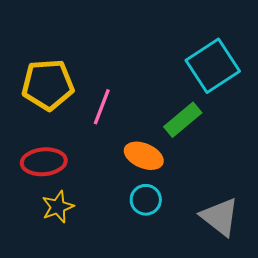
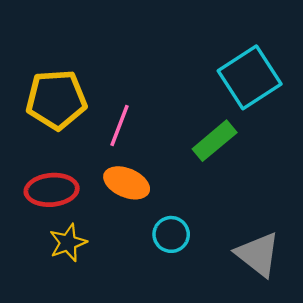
orange ellipse: (144, 156) -> (127, 183), moved

